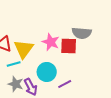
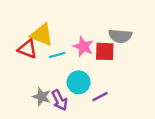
yellow triangle: (24, 49) -> (42, 35), moved, turned -45
cyan line: (14, 64) -> (57, 55), moved

